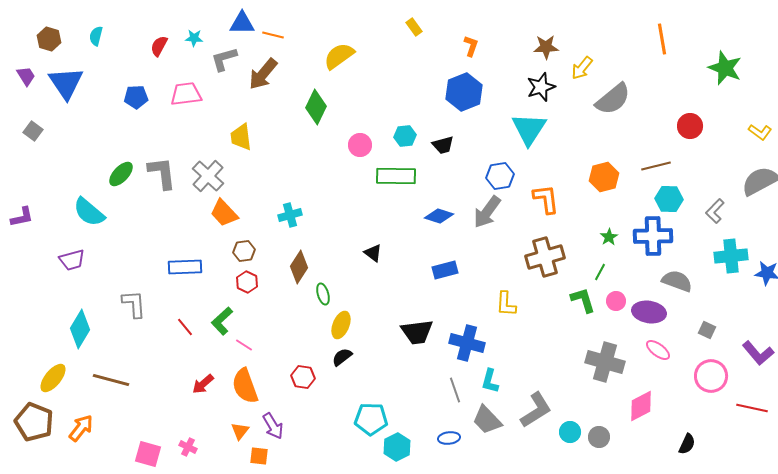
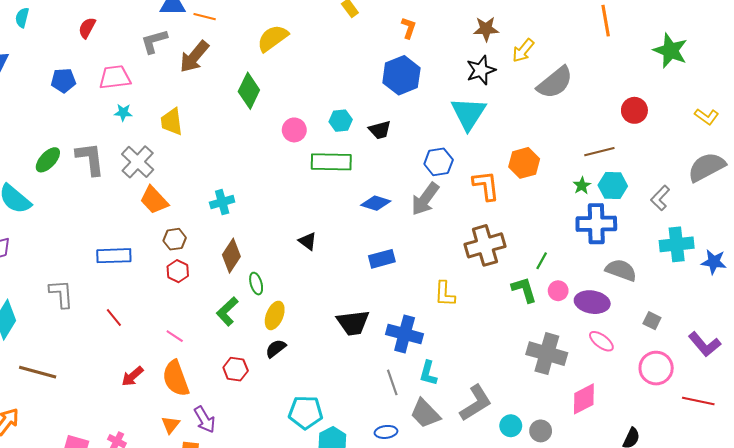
cyan star: (194, 38) -> (123, 112), moved
orange hexagon: (604, 177) -> (524, 163), moved
green star: (609, 237) -> (582, 186), moved
green L-shape: (222, 321) -> (227, 311), moved

